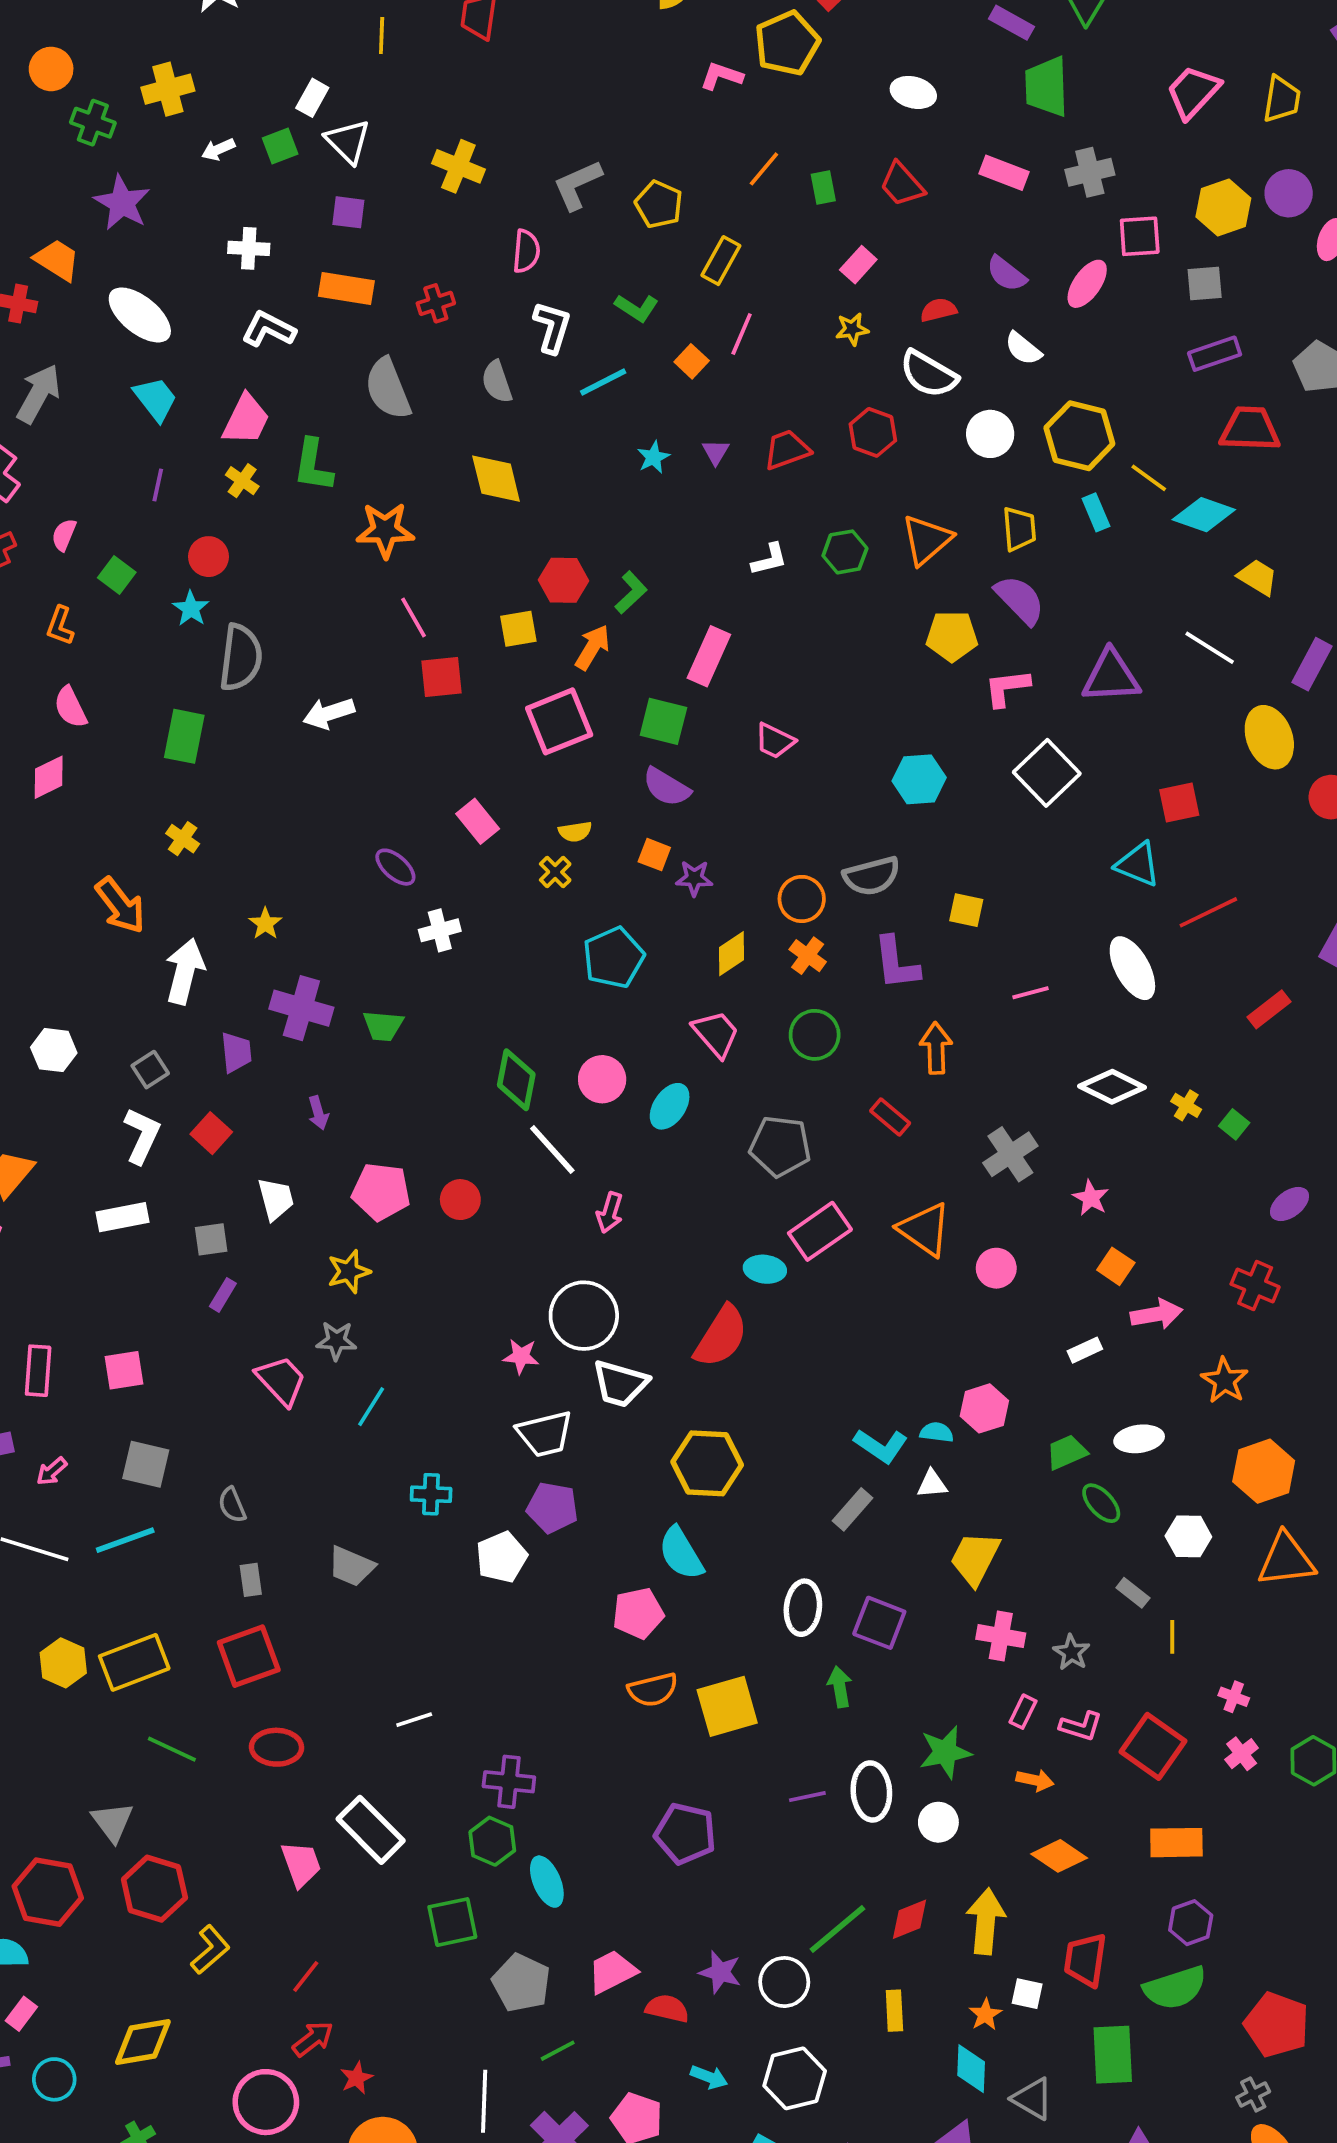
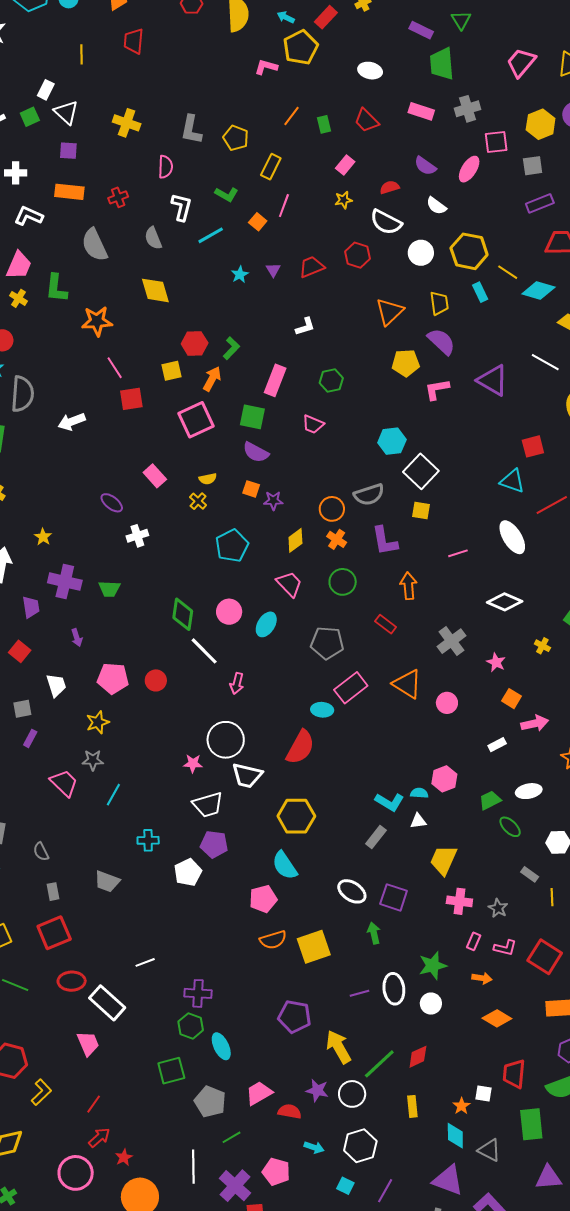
gray L-shape: (577, 185) -> (191, 130), turned -52
green hexagon: (845, 552) -> (331, 381), moved
purple triangle: (1111, 676) -> (493, 380), turned 36
white square: (1047, 773) -> (421, 471), moved
yellow cross: (1186, 1105) -> (542, 646), moved
white ellipse: (803, 1608) -> (352, 891), turned -60
white rectangle: (371, 1830) -> (107, 1003), moved
yellow arrow: (986, 1921) -> (338, 1047), moved, turned -32

